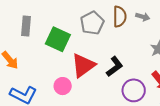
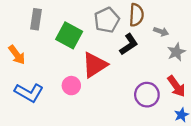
gray arrow: (143, 17) -> (161, 32), moved
black L-shape: (115, 67) -> (129, 44), moved

